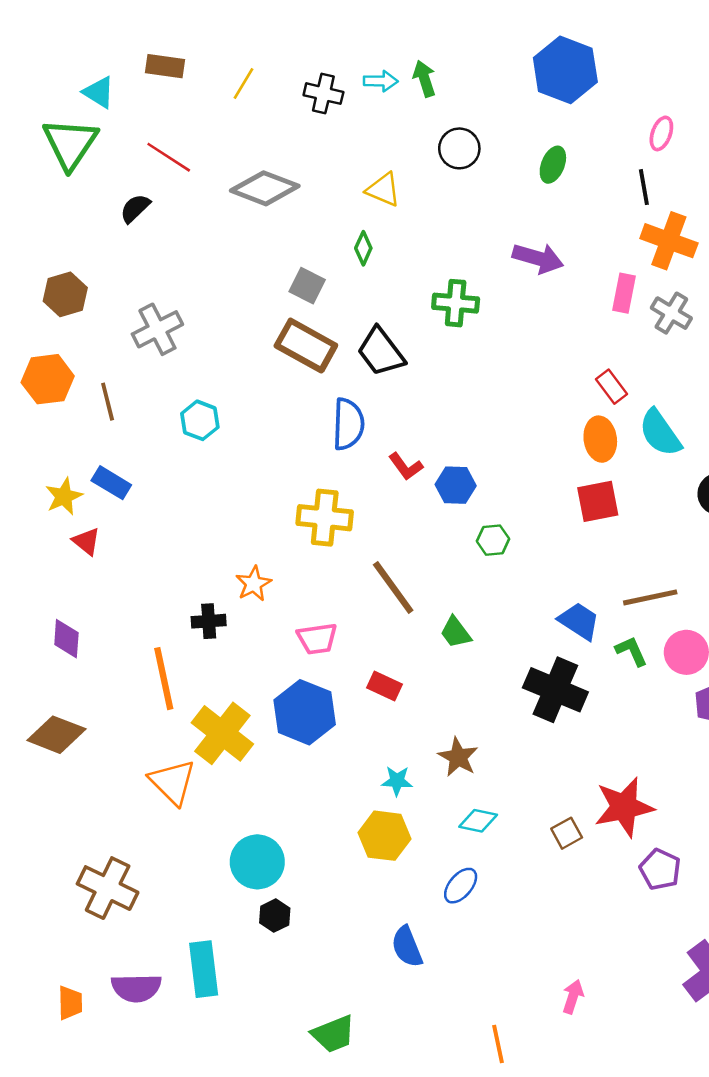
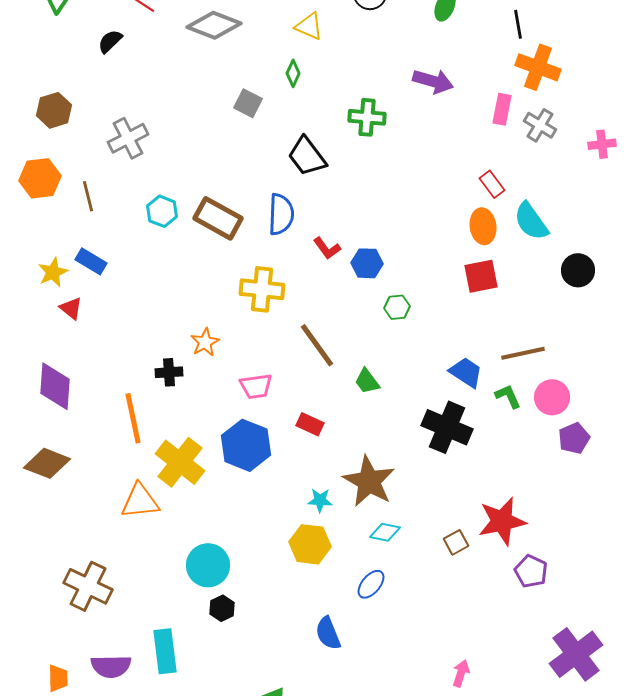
brown rectangle: (306, 346) -> (218, 218), moved
purple diamond: (66, 639) -> (55, 386), size x1.5
brown star: (458, 757) -> (369, 481), size x1.6
orange triangle: (172, 782) -> (140, 501), turned -51

